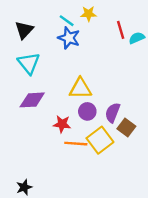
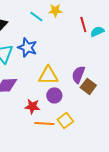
blue star: (69, 38) -> (27, 47), moved
purple semicircle: (113, 113) -> (78, 74), moved
brown square: (126, 128) -> (88, 86), moved
yellow square: (100, 140) -> (65, 120), size x0.7

